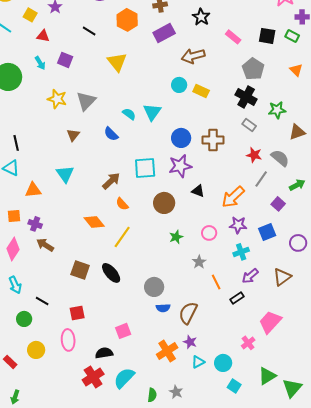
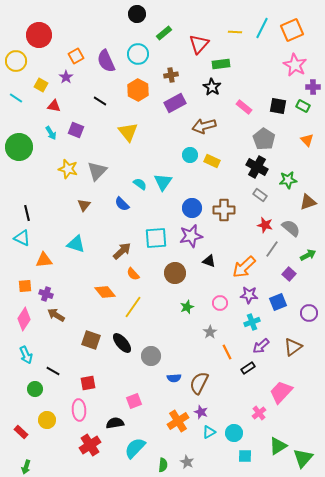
cyan triangle: (65, 174) -> (76, 244), turned -36
gray circle: (154, 287) -> (151, 356), moved
red cross: (93, 377) -> (90, 445), moved
cyan square: (234, 386) -> (245, 456), turned -32

